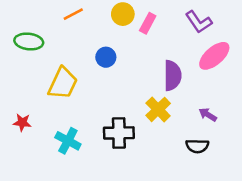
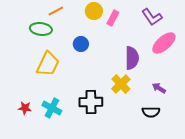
green ellipse: (29, 42) -> (41, 29), moved
red star: (22, 123) -> (25, 108), moved

